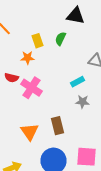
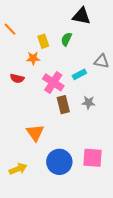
cyan rectangle: (78, 82) -> (79, 74), moved
pink cross: (32, 88) -> (53, 82), moved
brown rectangle: (58, 126) -> (63, 105), moved

